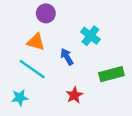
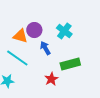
purple circle: (46, 13) -> (34, 30), moved
green rectangle: (111, 74) -> (70, 64), moved

